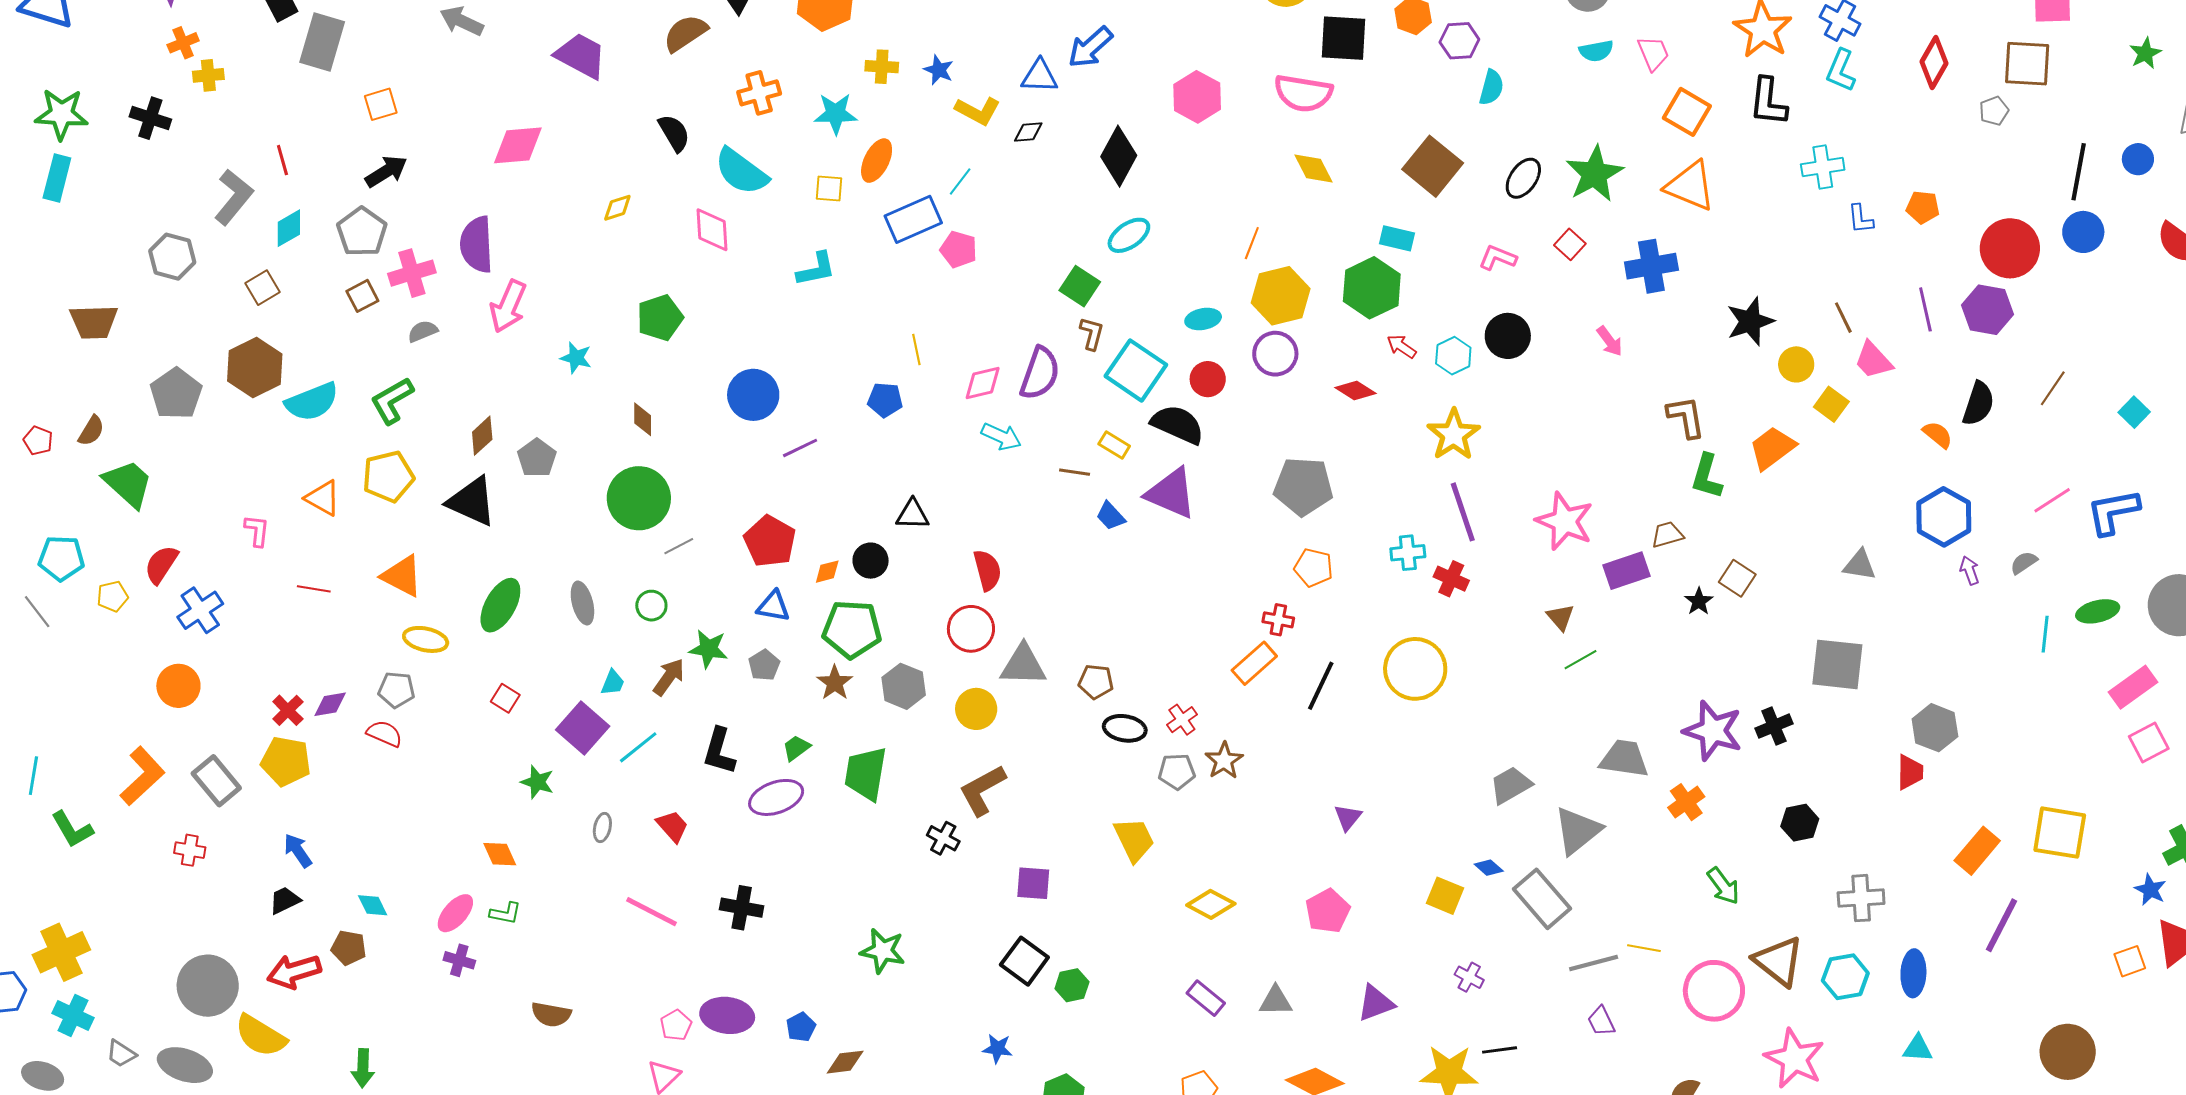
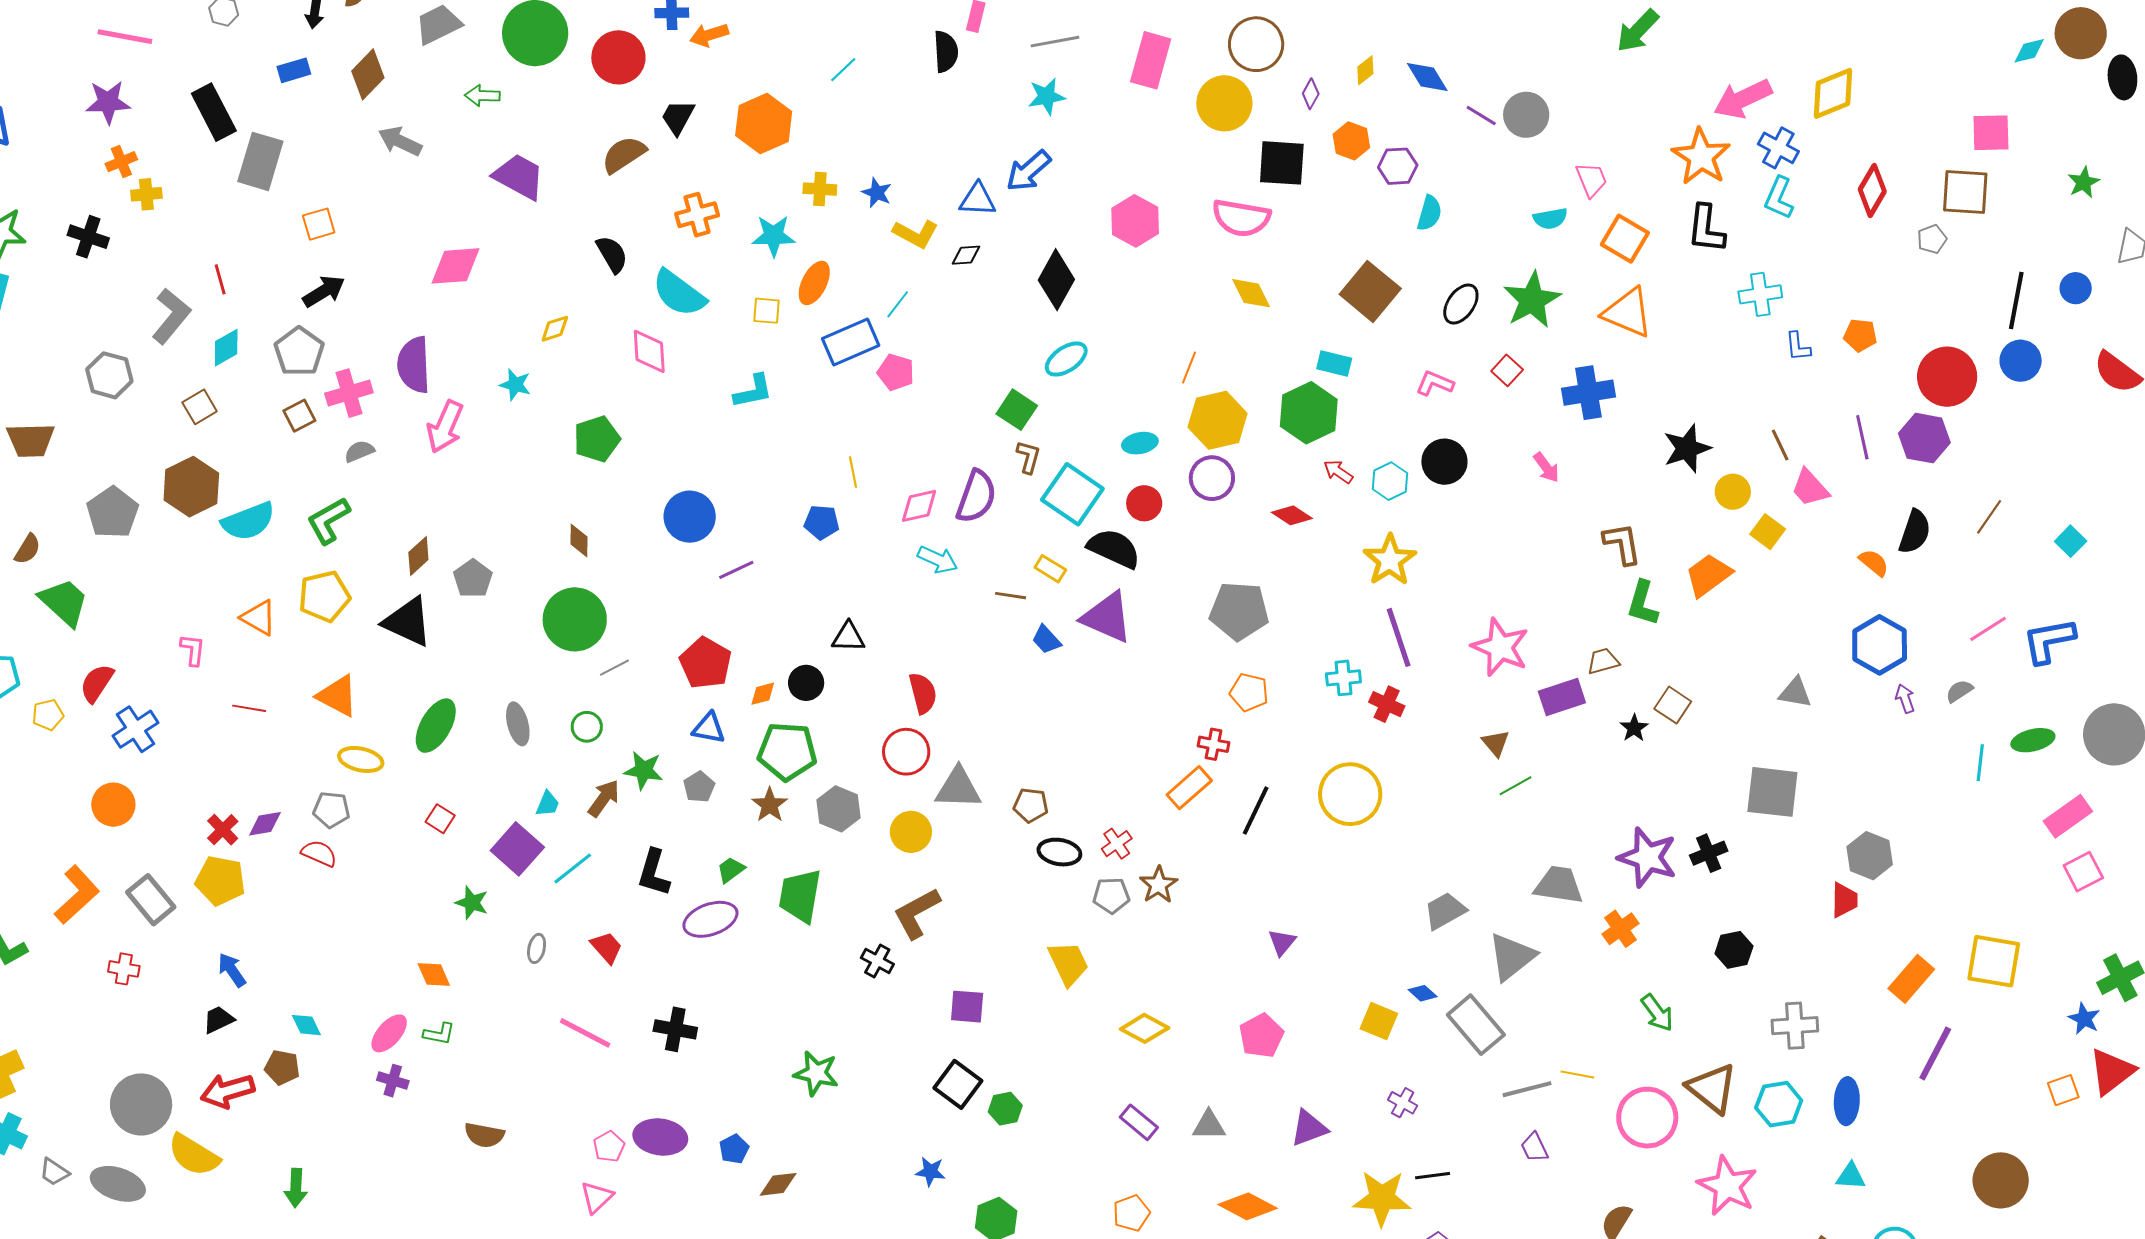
cyan semicircle: (1596, 51) -> (1550, 218), moved
cyan star: (576, 358) -> (515, 385), moved

